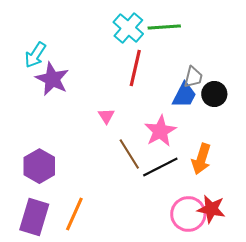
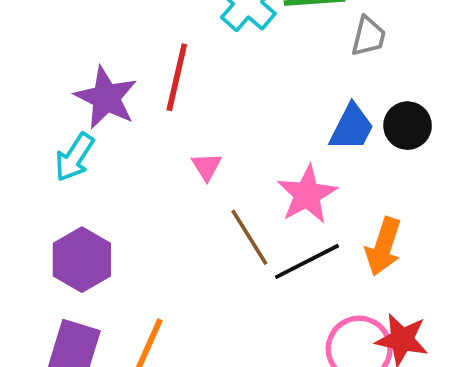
cyan arrow: (35, 55) -> (74, 157), moved
red line: (135, 68) -> (177, 77), moved
gray trapezoid: (193, 77) -> (368, 36), moved

